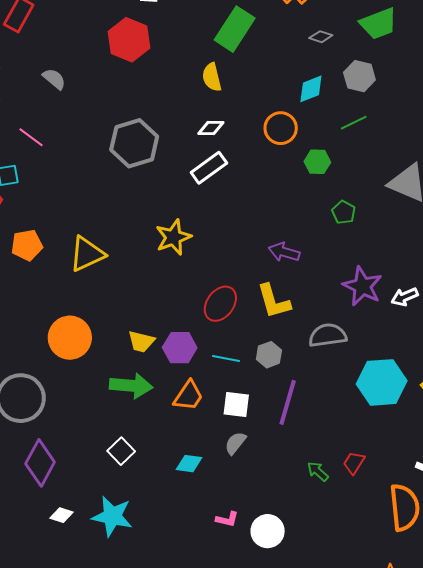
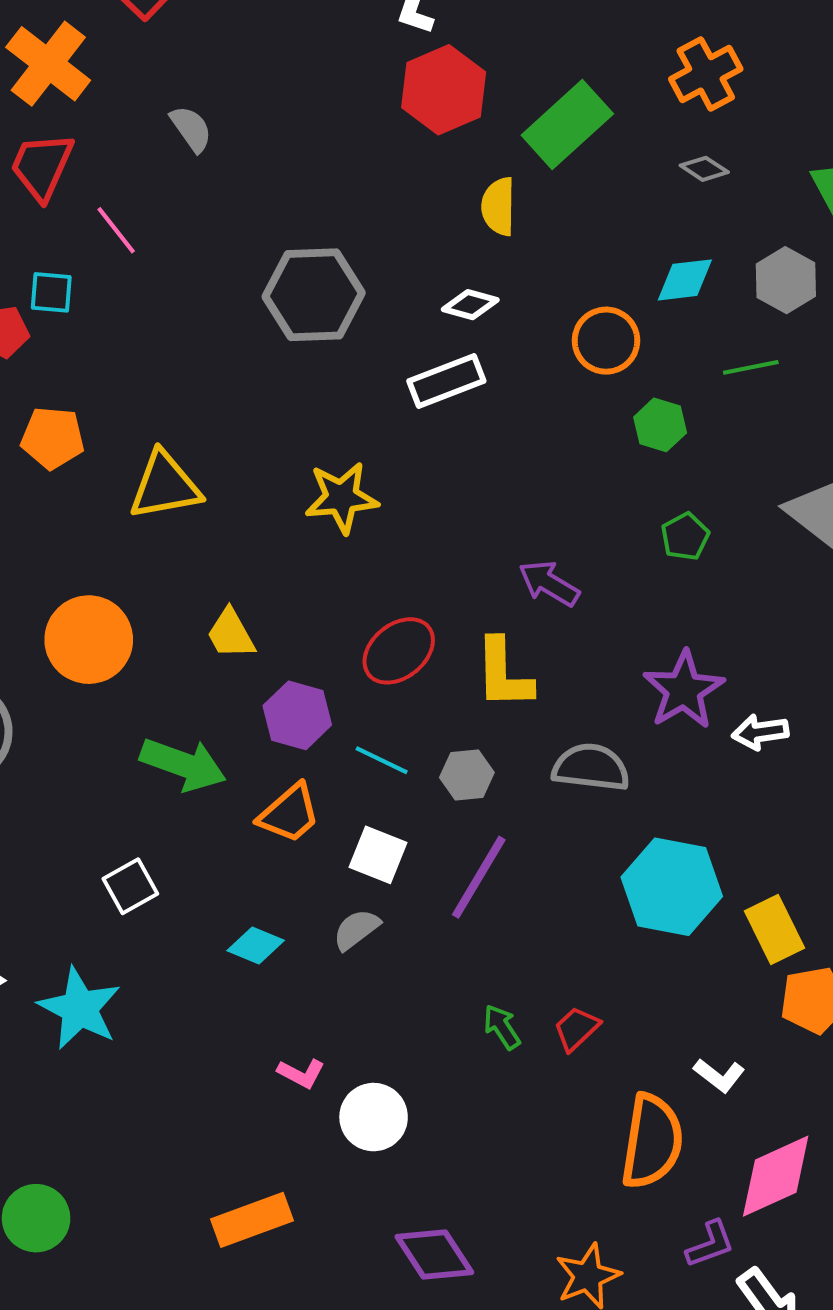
gray diamond: (321, 37) -> (704, 169), moved
red hexagon: (129, 40) -> (444, 90), moved
yellow trapezoid: (141, 342) -> (231, 634), moved, turned 32

